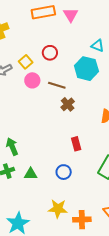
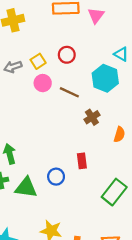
brown cross: (68, 104) -> (92, 117), moved
blue circle: (64, 172) -> (56, 177), moved
green triangle: (31, 174) -> (26, 188), size x1.5

